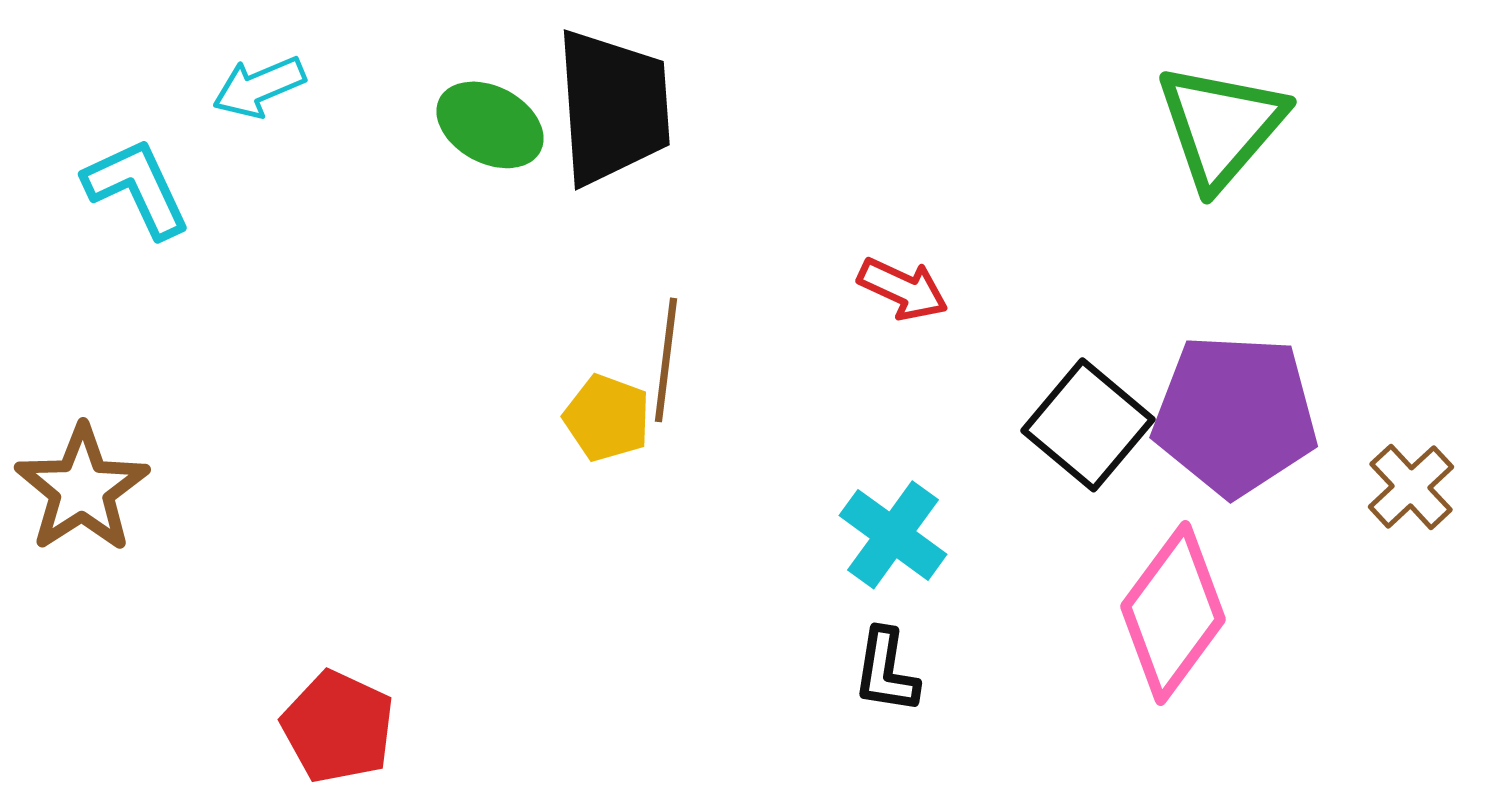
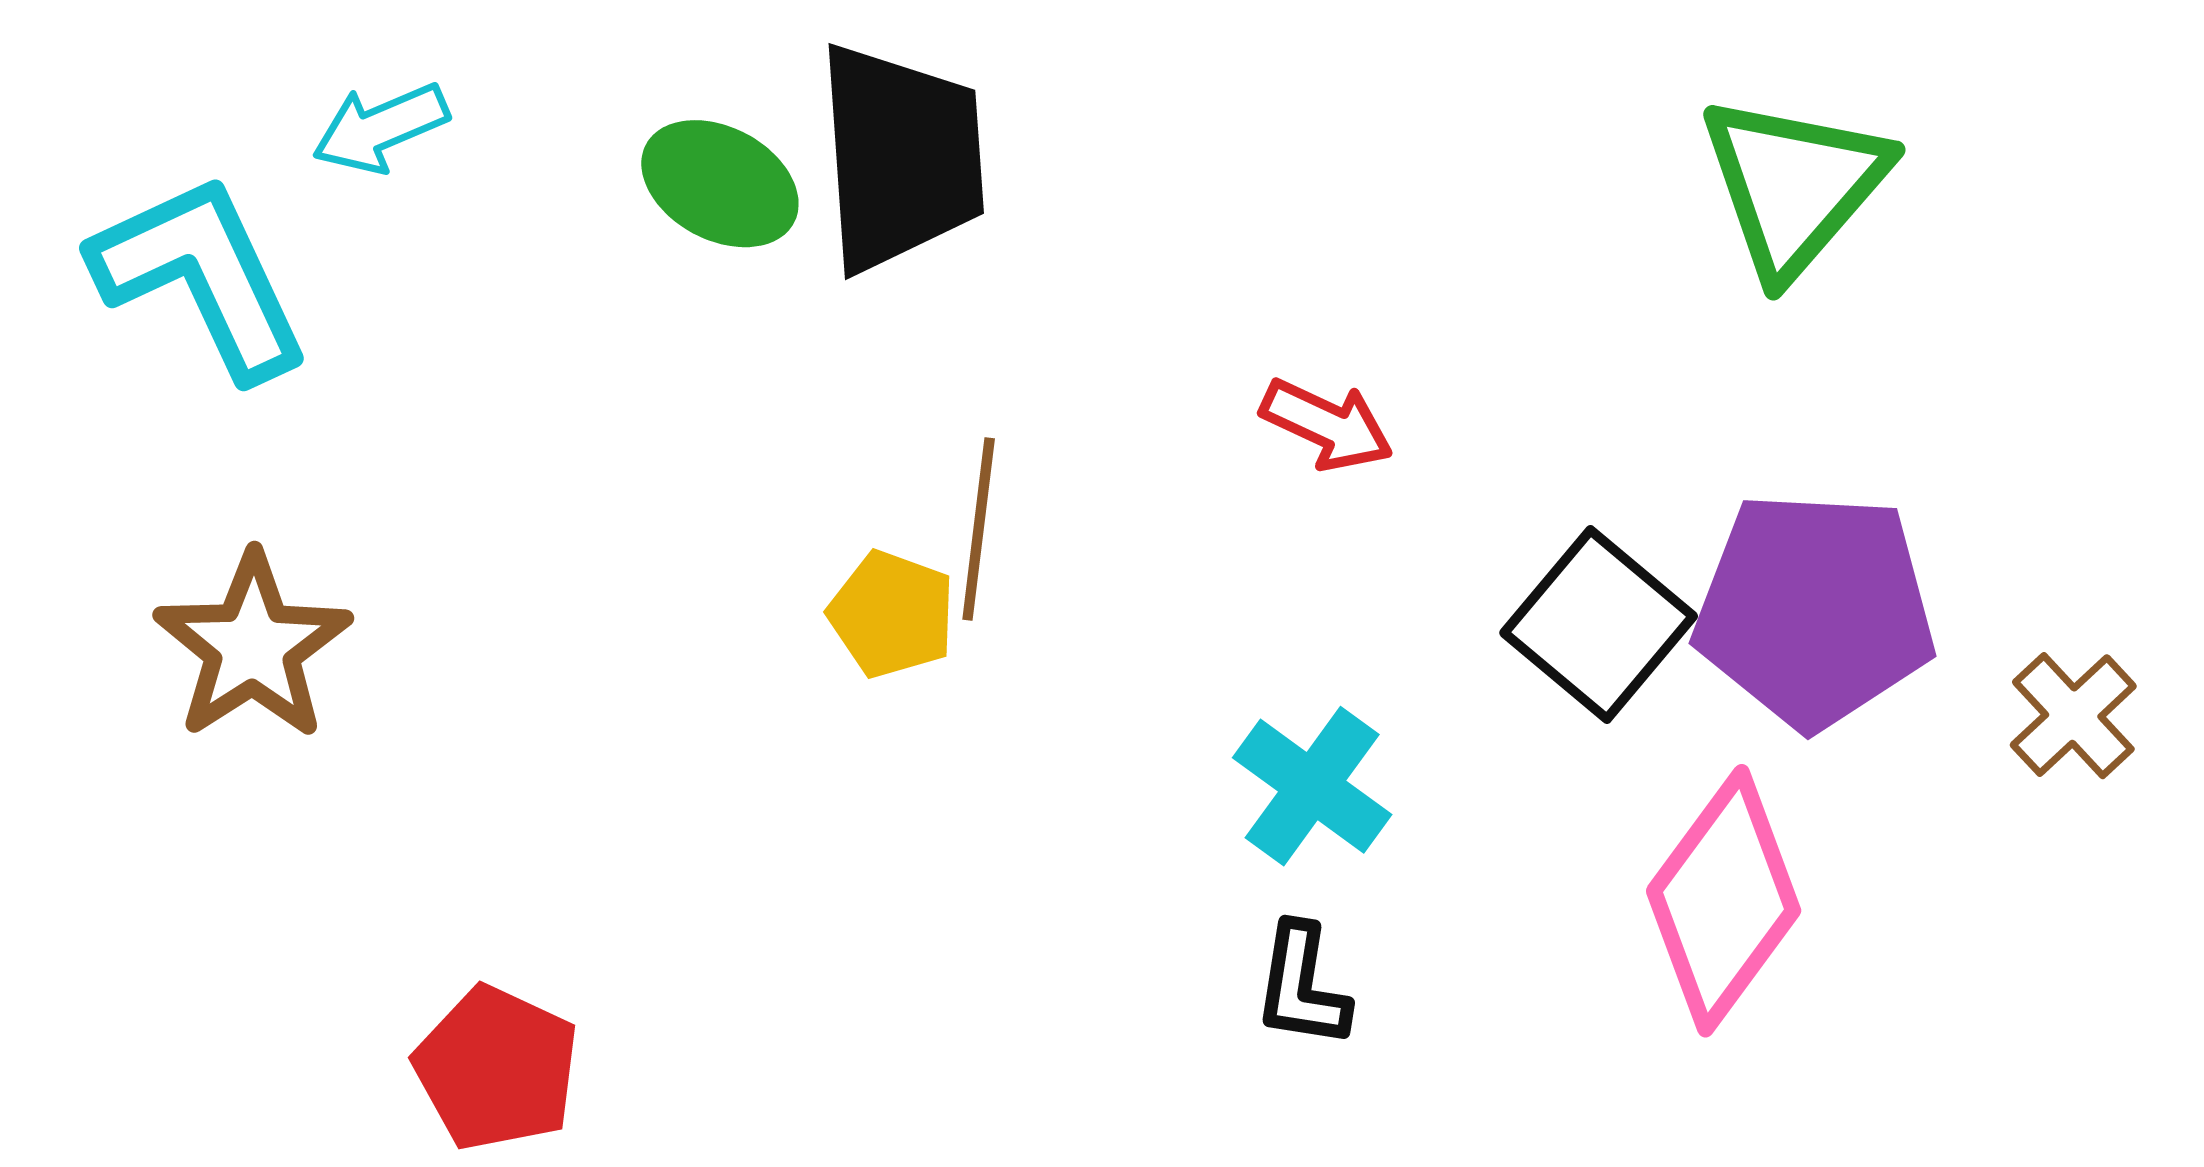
cyan L-shape: (137, 188) -> (201, 276), size x1.4
brown star: (82, 489) -> (253, 647), moved

